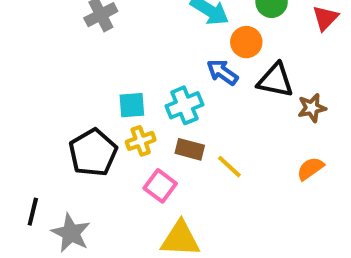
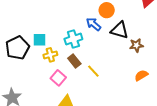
cyan square: (132, 105) -> (39, 40), moved
brown rectangle: (190, 149) -> (74, 61), turned 32
black pentagon: (93, 153) -> (17, 48), moved
orange semicircle: (310, 169) -> (141, 75), moved

